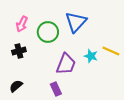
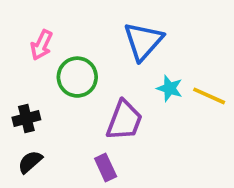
green circle: (48, 32) -> (77, 77), moved
black cross: (19, 51) -> (26, 118), moved
cyan star: (91, 56) -> (170, 88), moved

